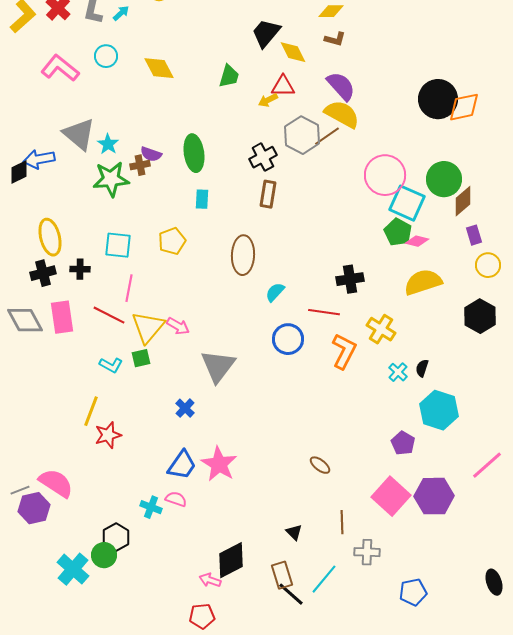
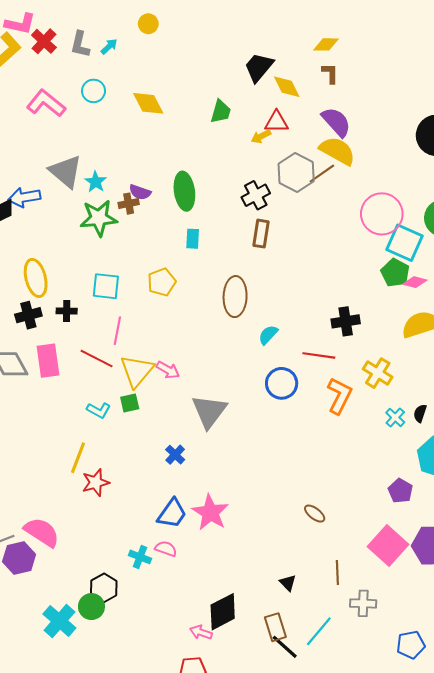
brown L-shape: (335, 39) -> (330, 73), turned -105

